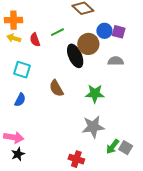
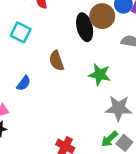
blue semicircle: (20, 100) -> (24, 83), moved
gray star: (93, 127) -> (119, 108), moved

